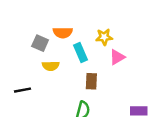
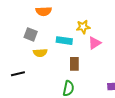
orange semicircle: (63, 33) -> (44, 11), moved
cyan rectangle: (80, 53) -> (64, 41), turned -56

